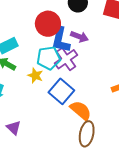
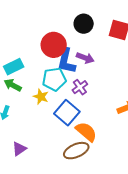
purple cross: (66, 59) -> (80, 87), moved, size x0.7
purple triangle: (14, 128) -> (19, 149), turned 42
brown ellipse: (87, 134) -> (76, 151), moved, turned 55

